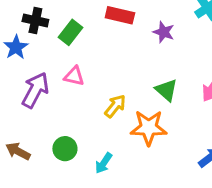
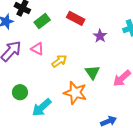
yellow arrow: (115, 106) -> (59, 61), moved
cyan arrow: (104, 163) -> (42, 107), size x1.5

